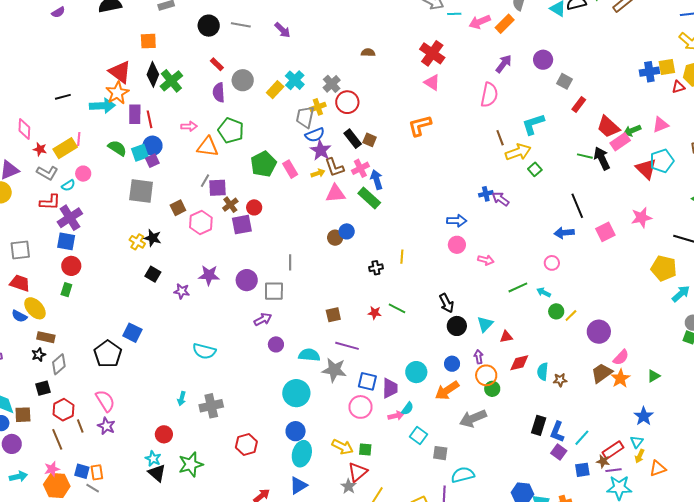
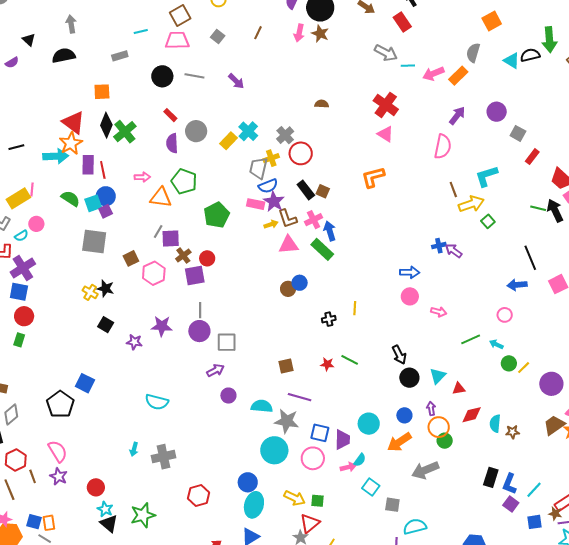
pink rectangle: (290, 169) -> (256, 204), moved, turned -48
gray line: (290, 262) -> (200, 310), moved
cyan circle: (296, 393) -> (274, 450), moved
red circle: (164, 434) -> (96, 487), moved

